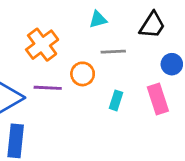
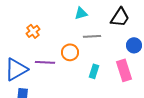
orange cross: (42, 45) -> (33, 31), moved, size x0.6

